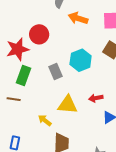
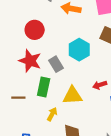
red star: (18, 49) -> (30, 61), moved, turned -30
green rectangle: (23, 75) -> (44, 87), moved
yellow arrow: (45, 120) -> (52, 114), turned 88

